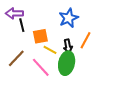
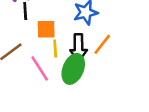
black arrow: (68, 46) -> (79, 48), size x1.5
yellow line: (50, 50) -> (55, 48), turned 48

